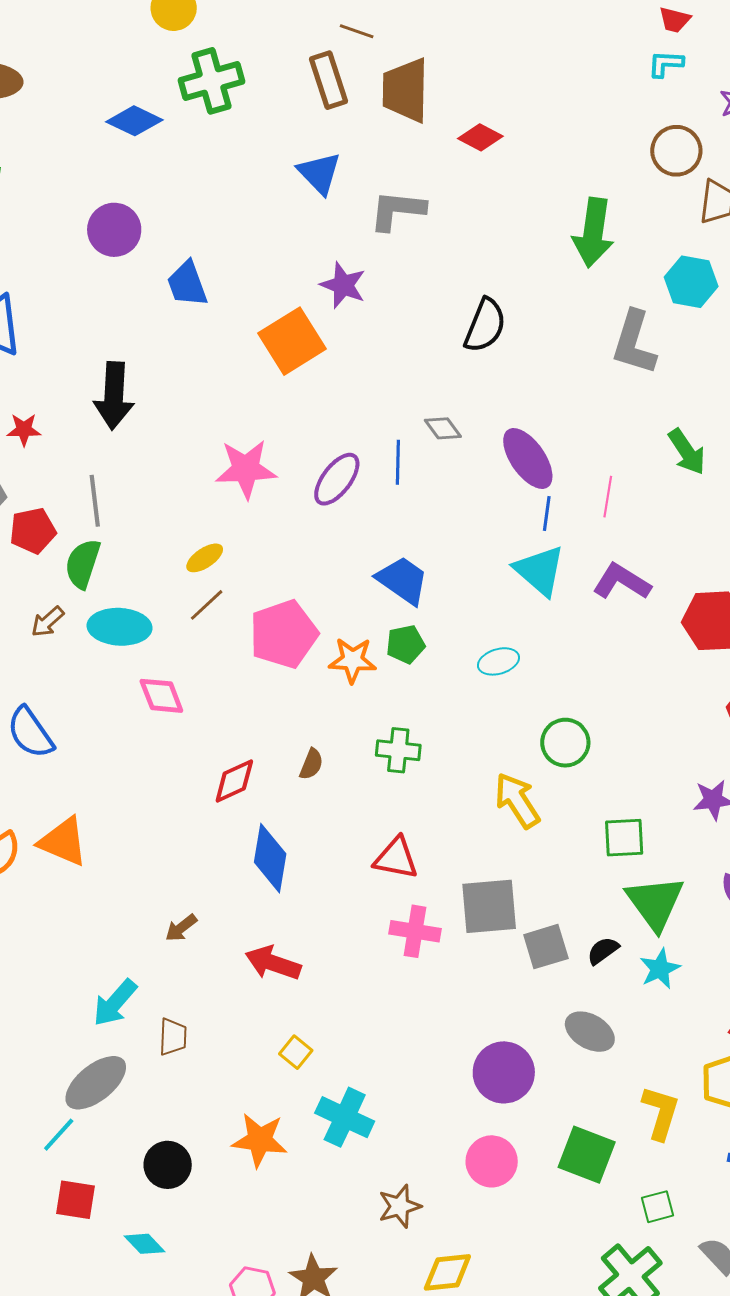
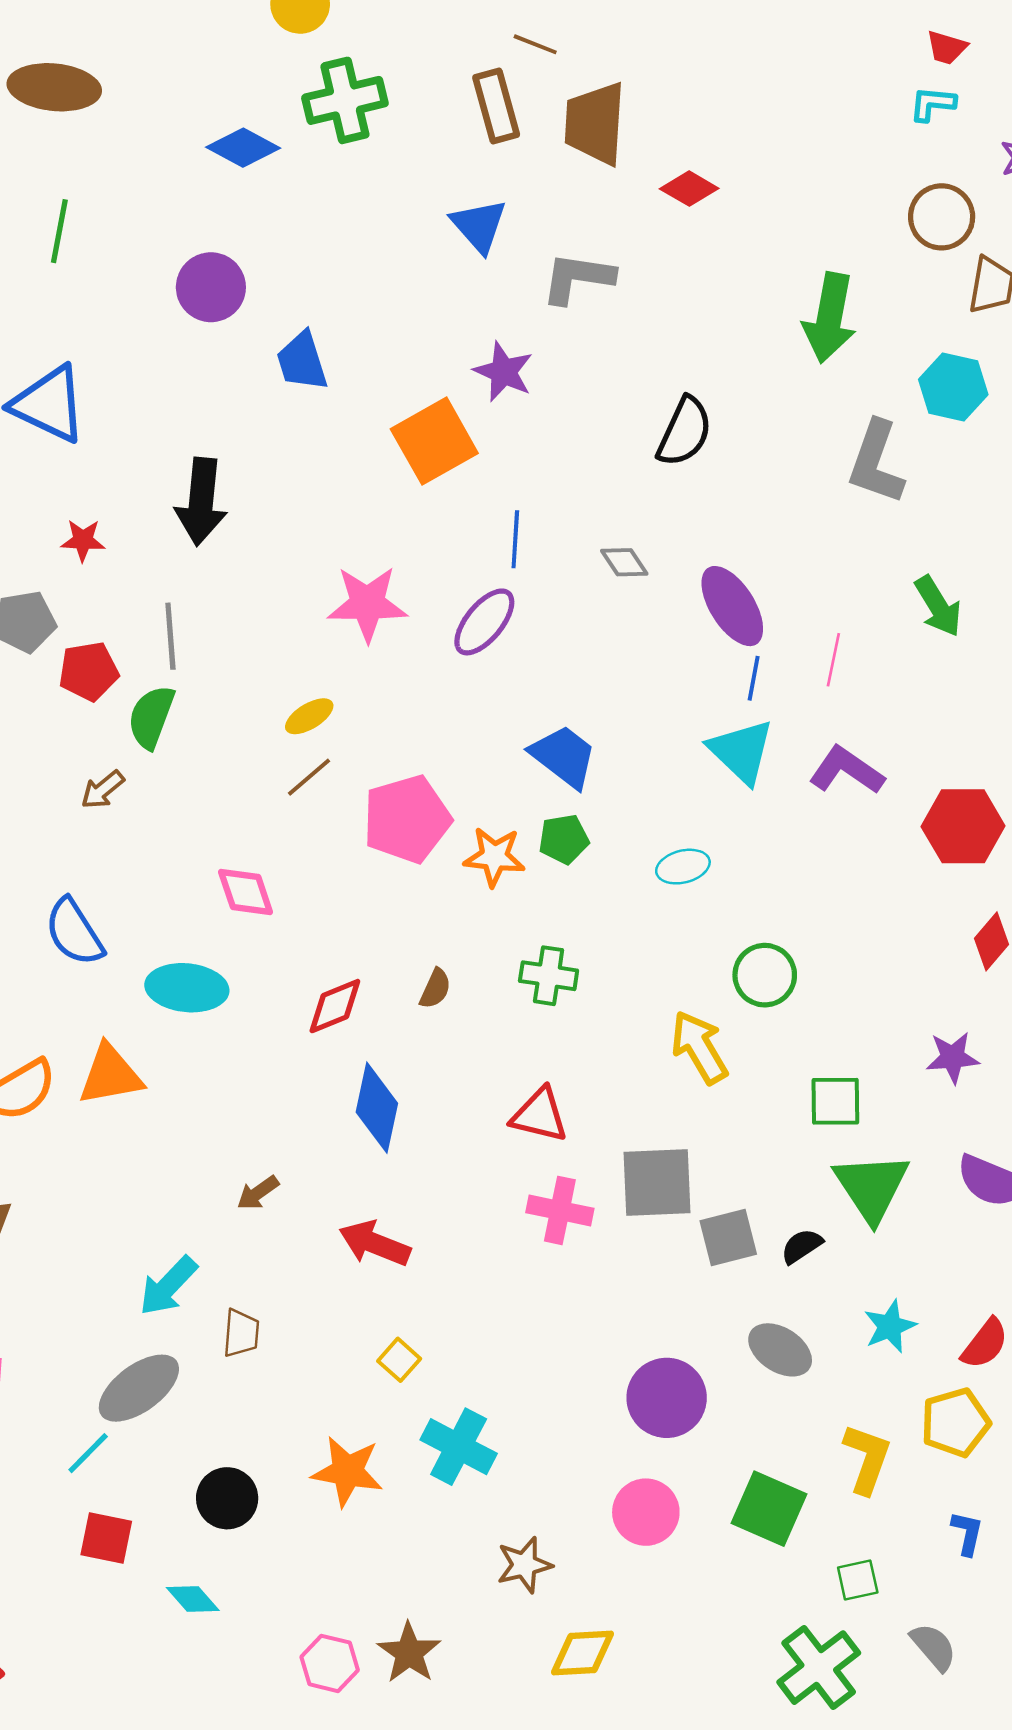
blue line: (398, 462) -> (515, 539), moved
cyan ellipse: (120, 627) -> (187, 988), moved
orange triangle: (63, 842) -> (110, 1075), turned -36
cyan star: (660, 969) -> (890, 1326), moved

